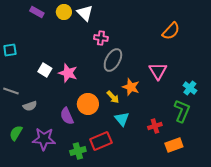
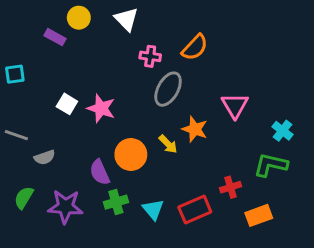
purple rectangle: (37, 12) -> (55, 37), moved
yellow circle: (64, 12) -> (79, 18), moved
orange semicircle: (171, 31) -> (195, 47), moved
green L-shape: (182, 111) -> (271, 165), turned -100
cyan triangle: (122, 119) -> (153, 210), moved
red rectangle: (101, 141) -> (195, 210), moved
green cross: (78, 151) -> (116, 202), moved

